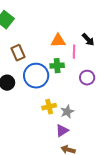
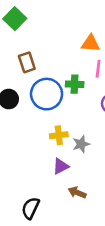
orange triangle: (58, 41) -> (91, 43), moved
purple triangle: (62, 131) -> (61, 166), moved

